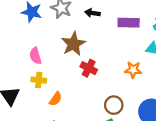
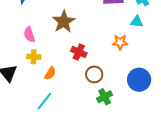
red cross: (89, 68) -> (79, 52), moved
brown circle: (114, 105) -> (94, 74), moved

